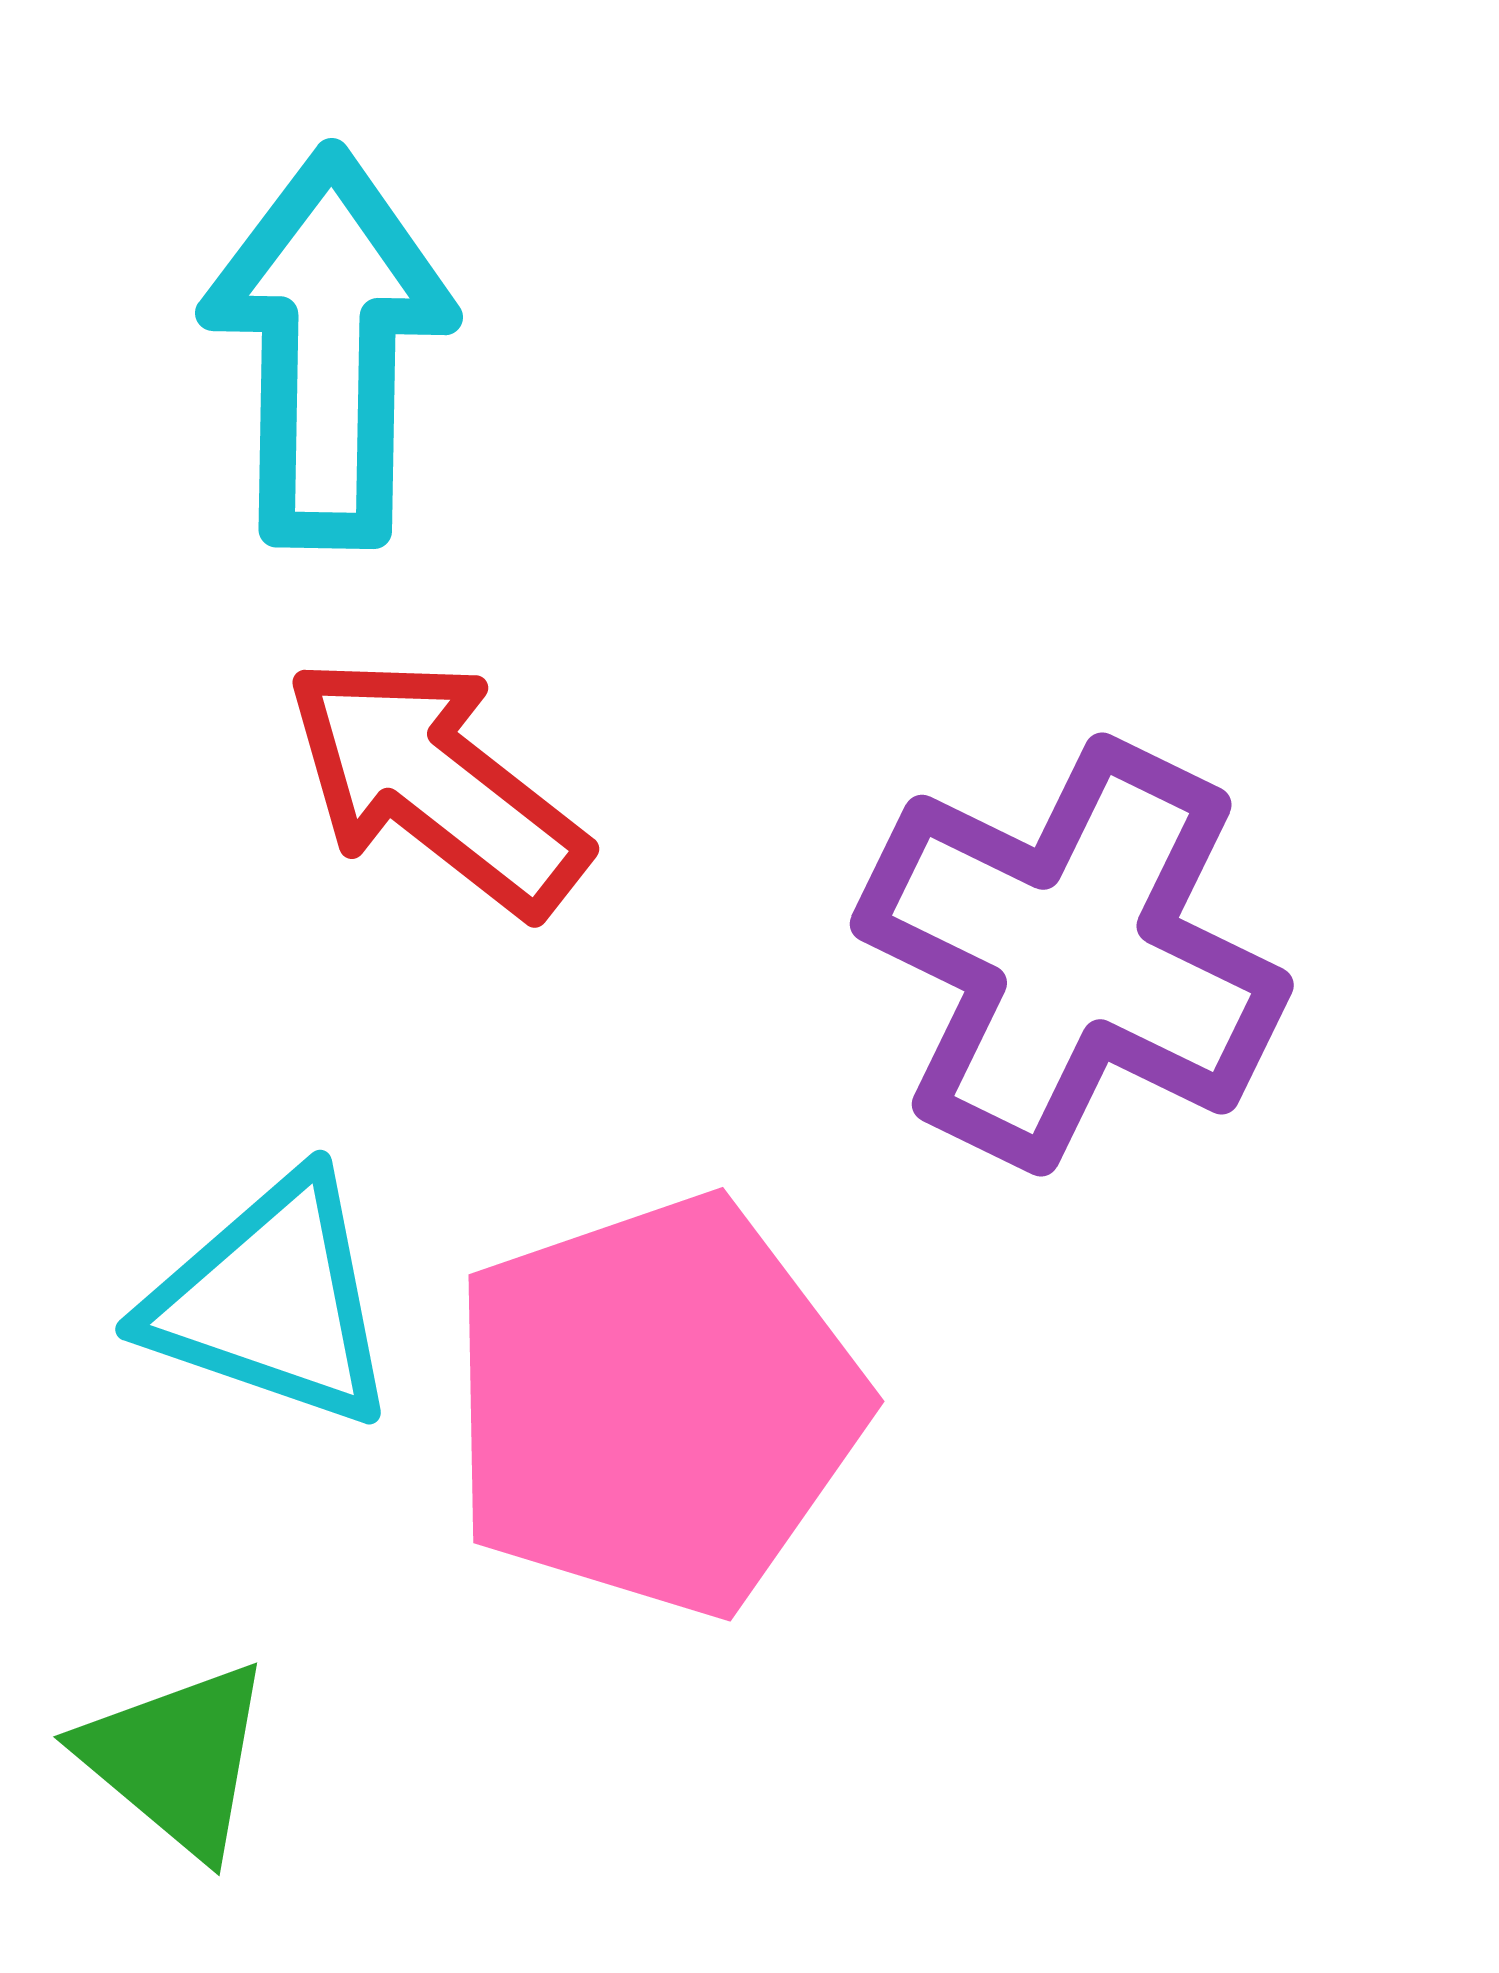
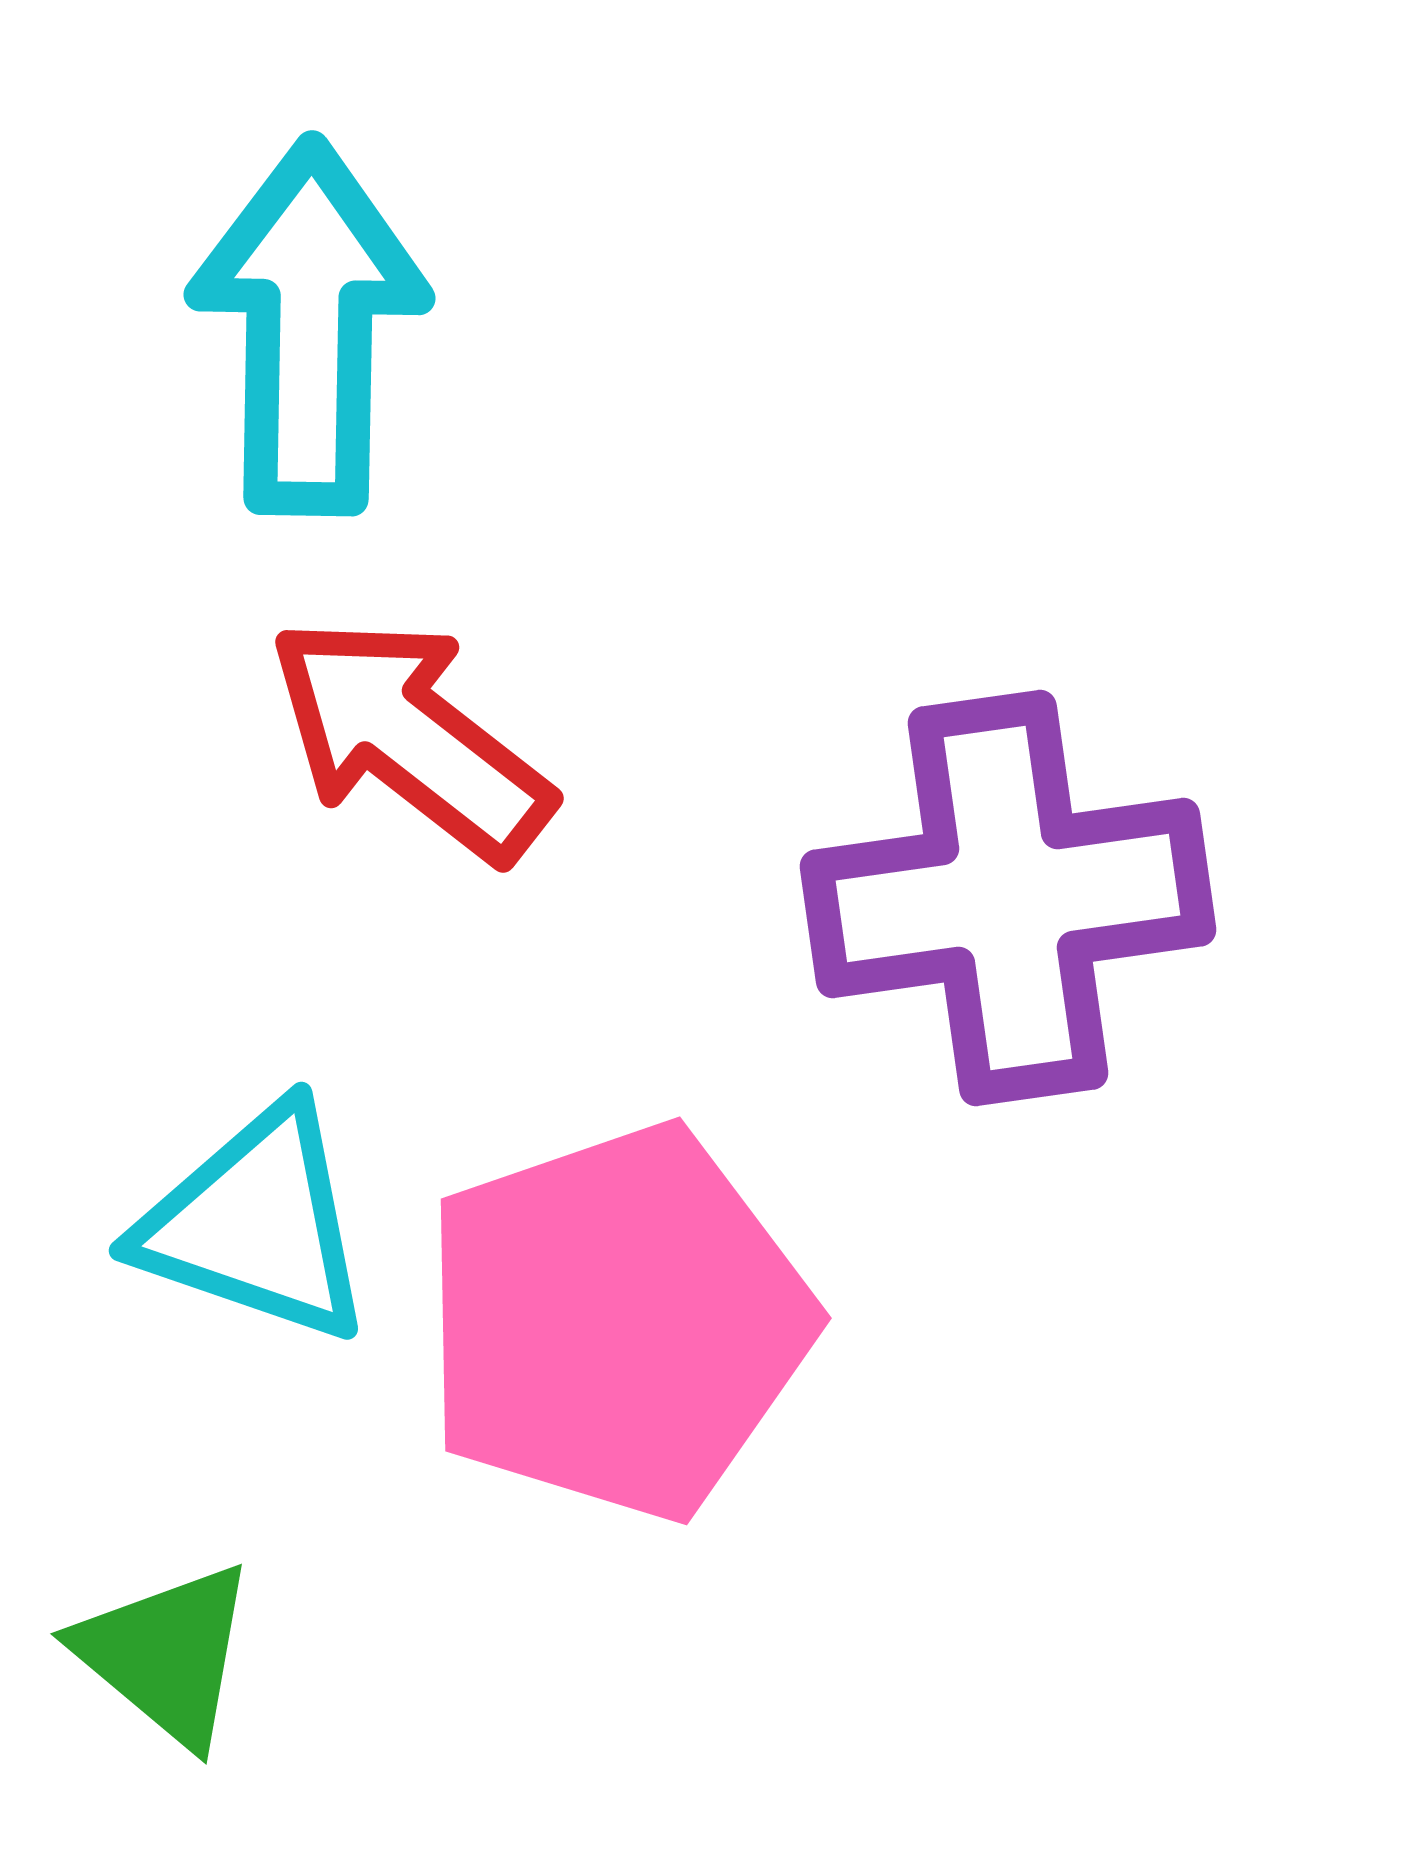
purple cross: (1072, 955) -> (1008, 898), turned -34

